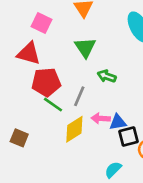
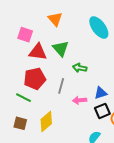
red triangle: (29, 53) -> (38, 52), moved
green line: (53, 105) -> (23, 98), moved
blue triangle: (118, 122) -> (101, 93), moved
yellow diamond: (74, 129) -> (46, 121), moved

